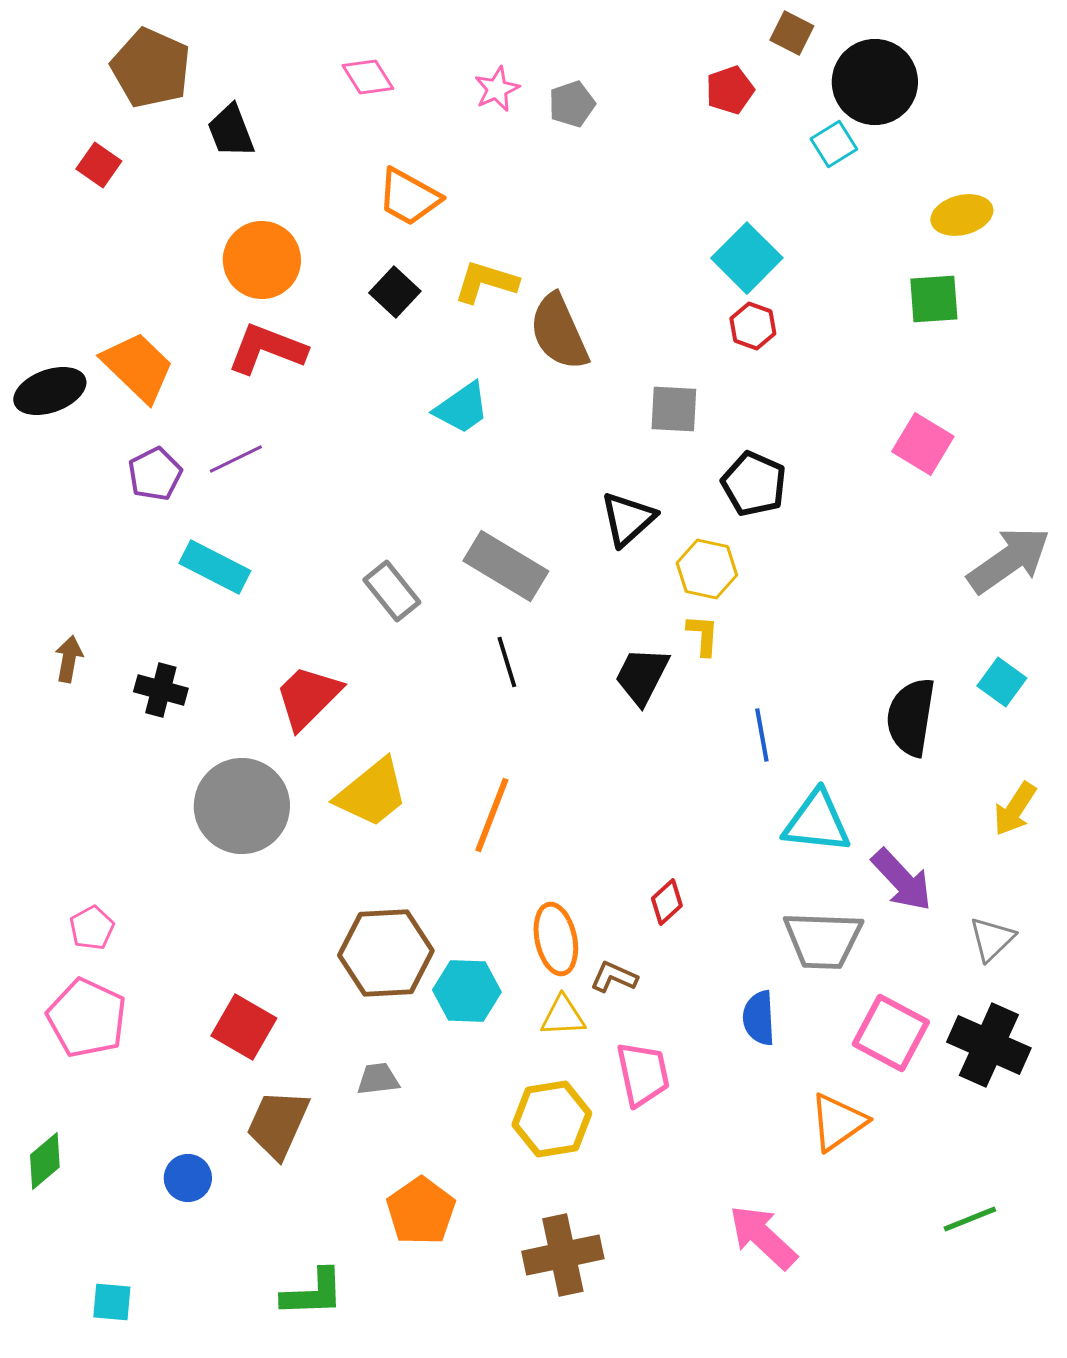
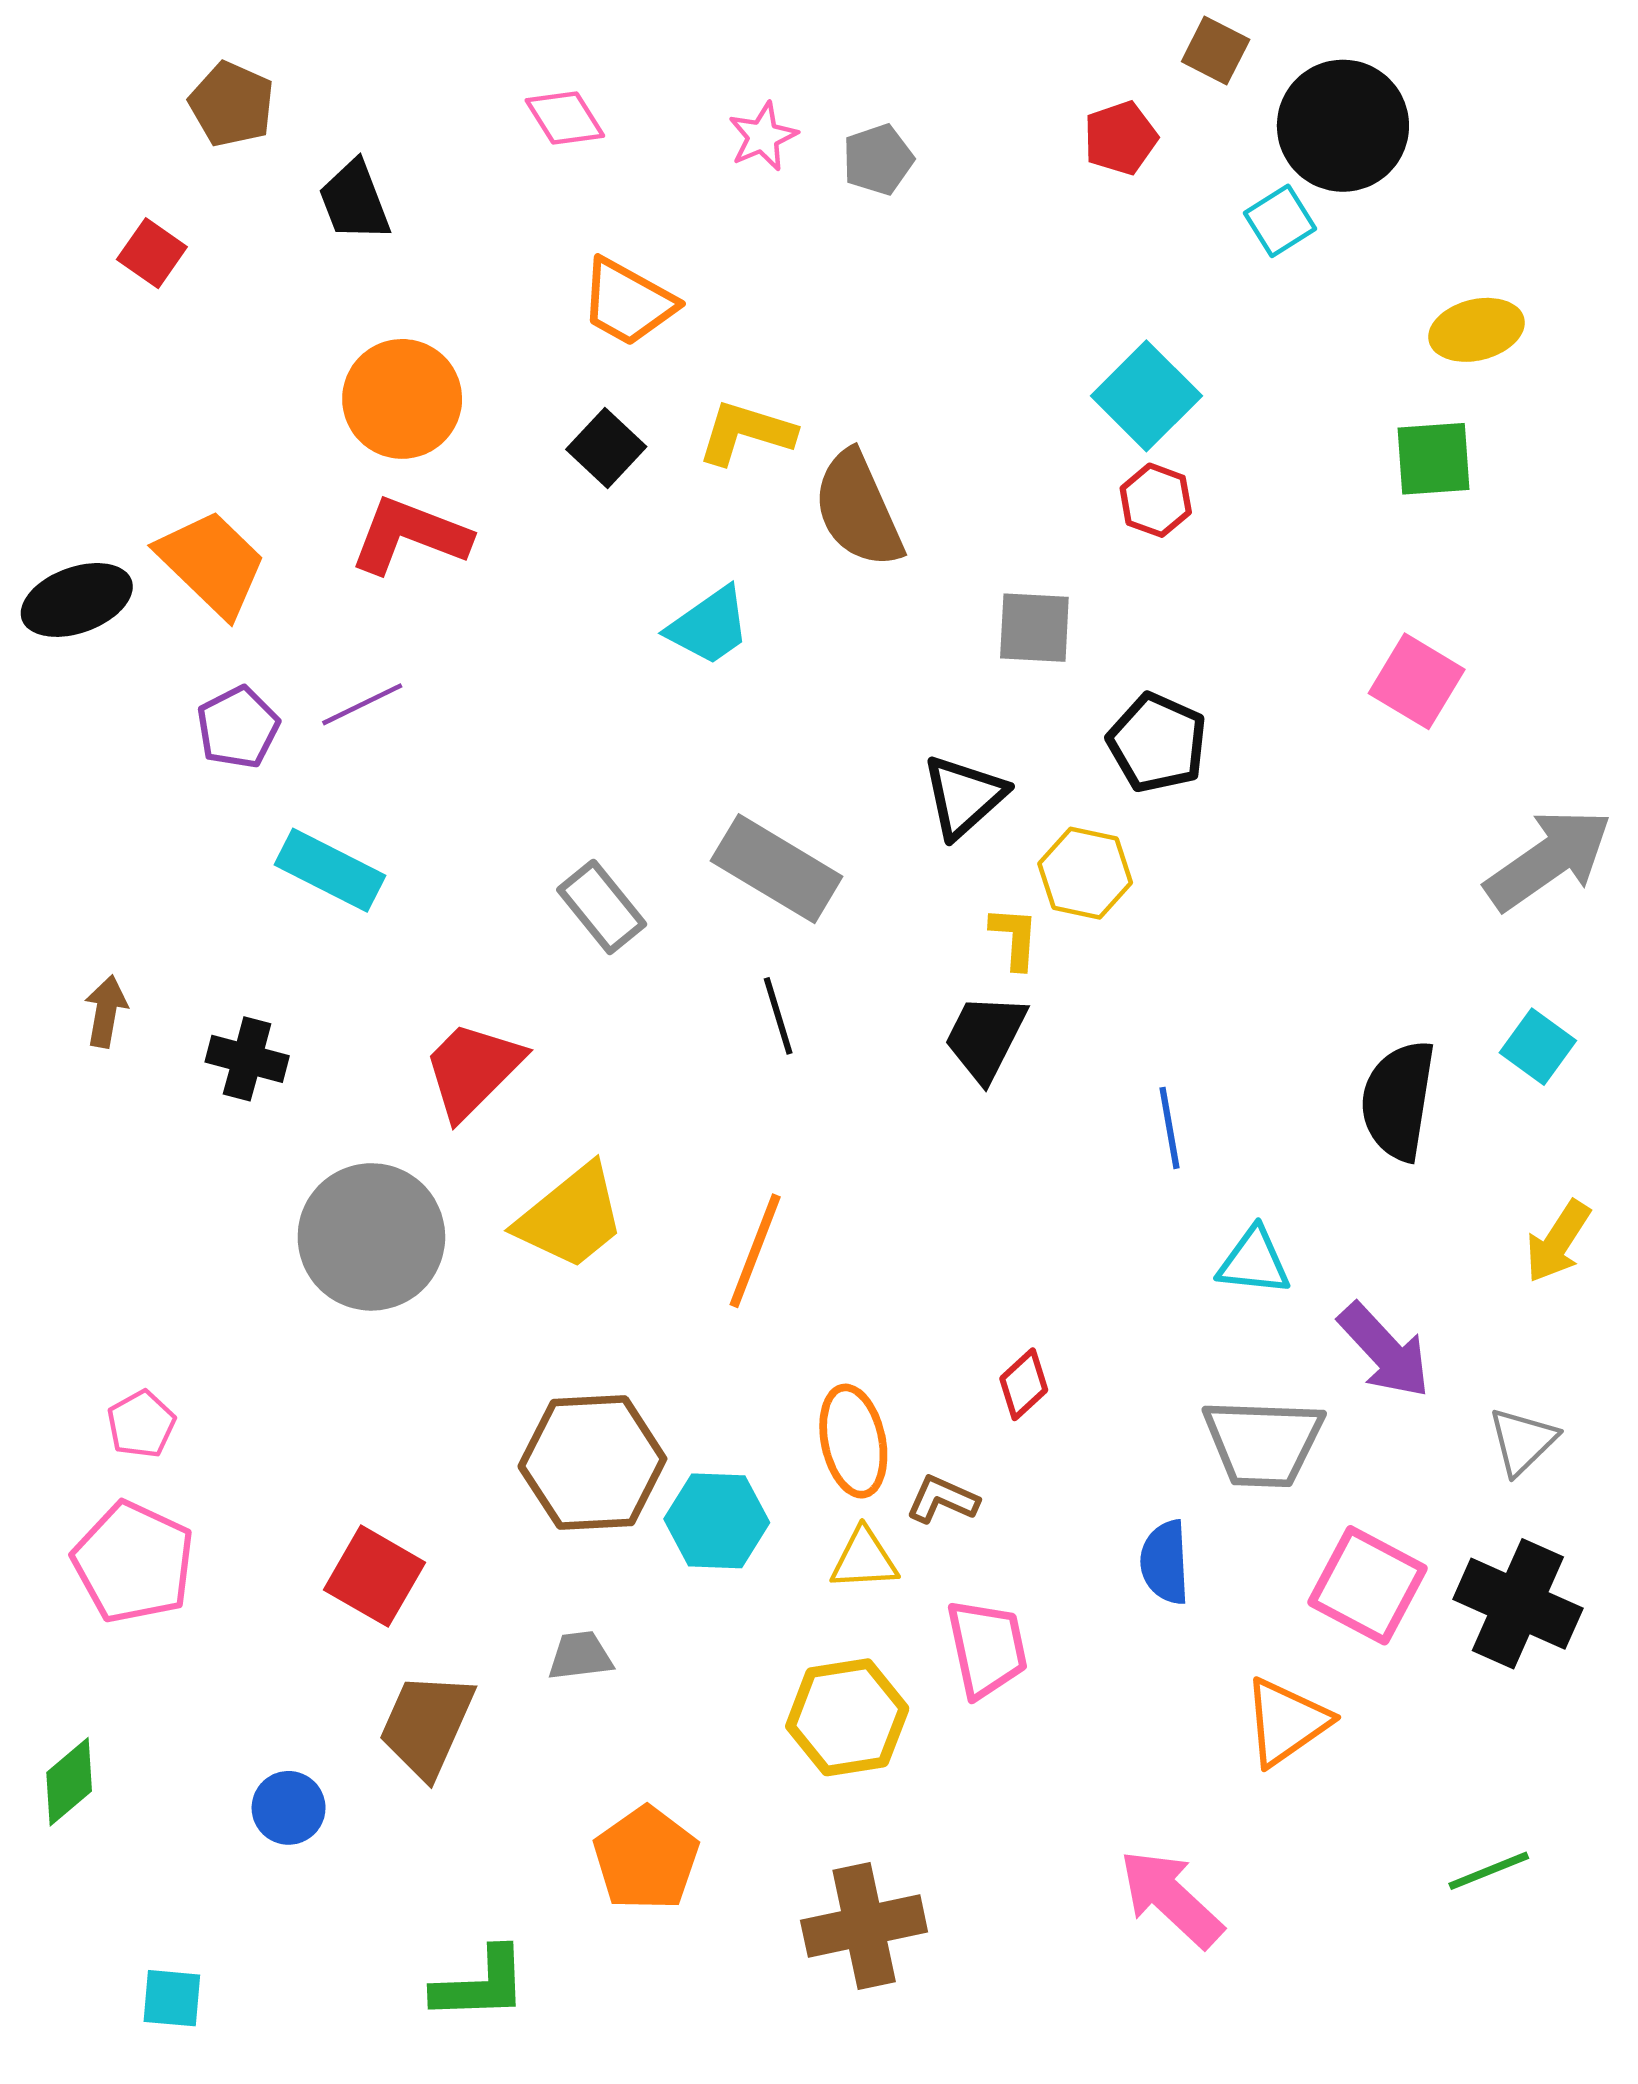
brown pentagon: (151, 68) -> (232, 104), size x0.7
yellow L-shape: (703, 635) -> (1015, 938), moved
cyan triangle: (817, 822) -> (1254, 1261), size x0.7

